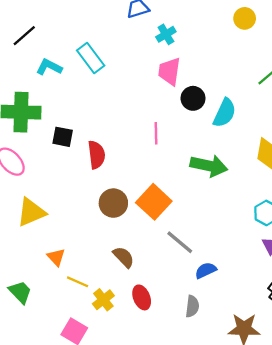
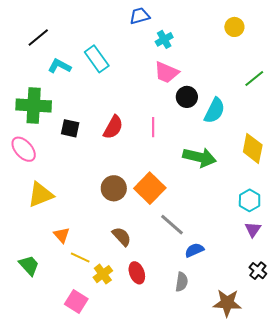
pink trapezoid: (169, 71) -> (166, 72), turned -76
red semicircle: (96, 155) -> (113, 127), moved, turned 35

